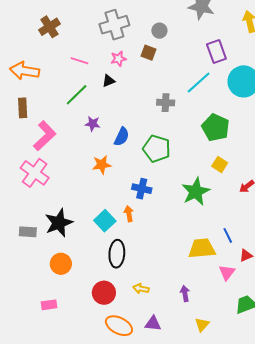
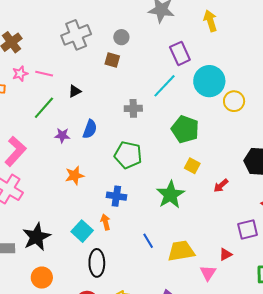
pink star: (119, 59) -> (20, 74), moved
blue semicircle: (122, 137) -> (90, 129), moved
blue line: (228, 235) -> (148, 241), moved

